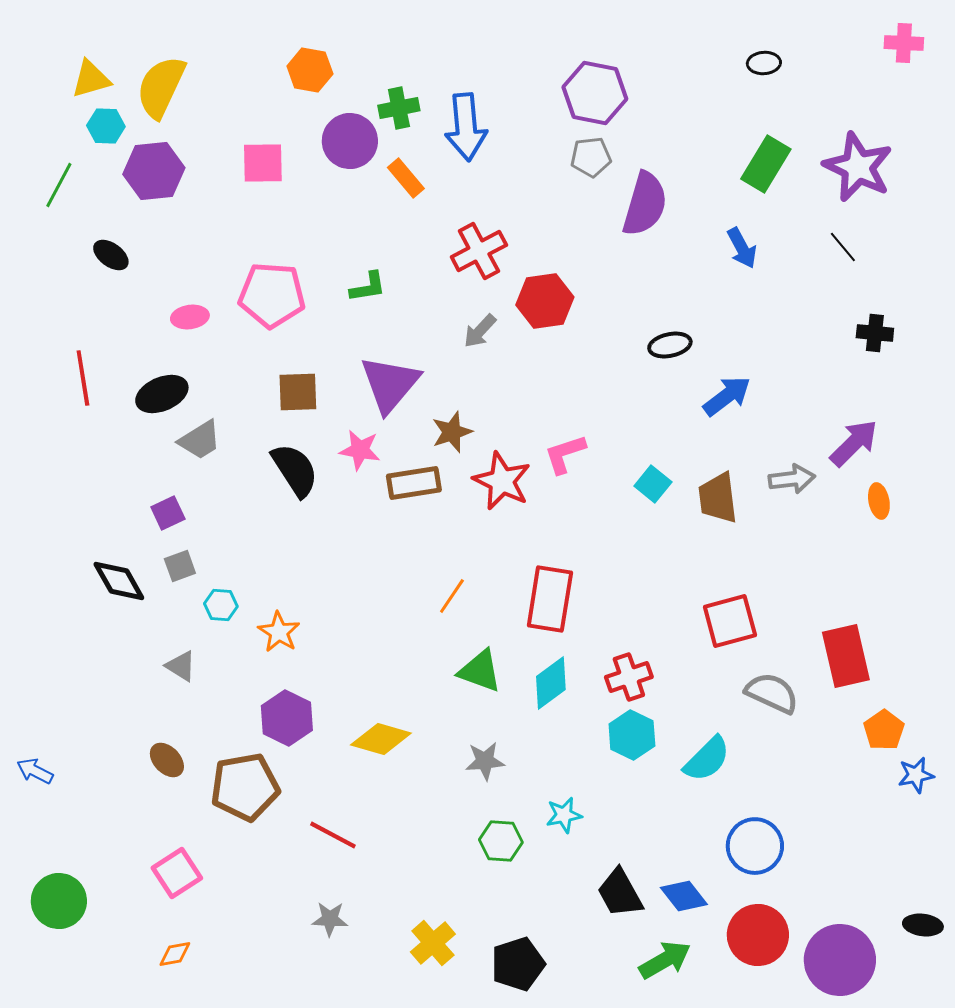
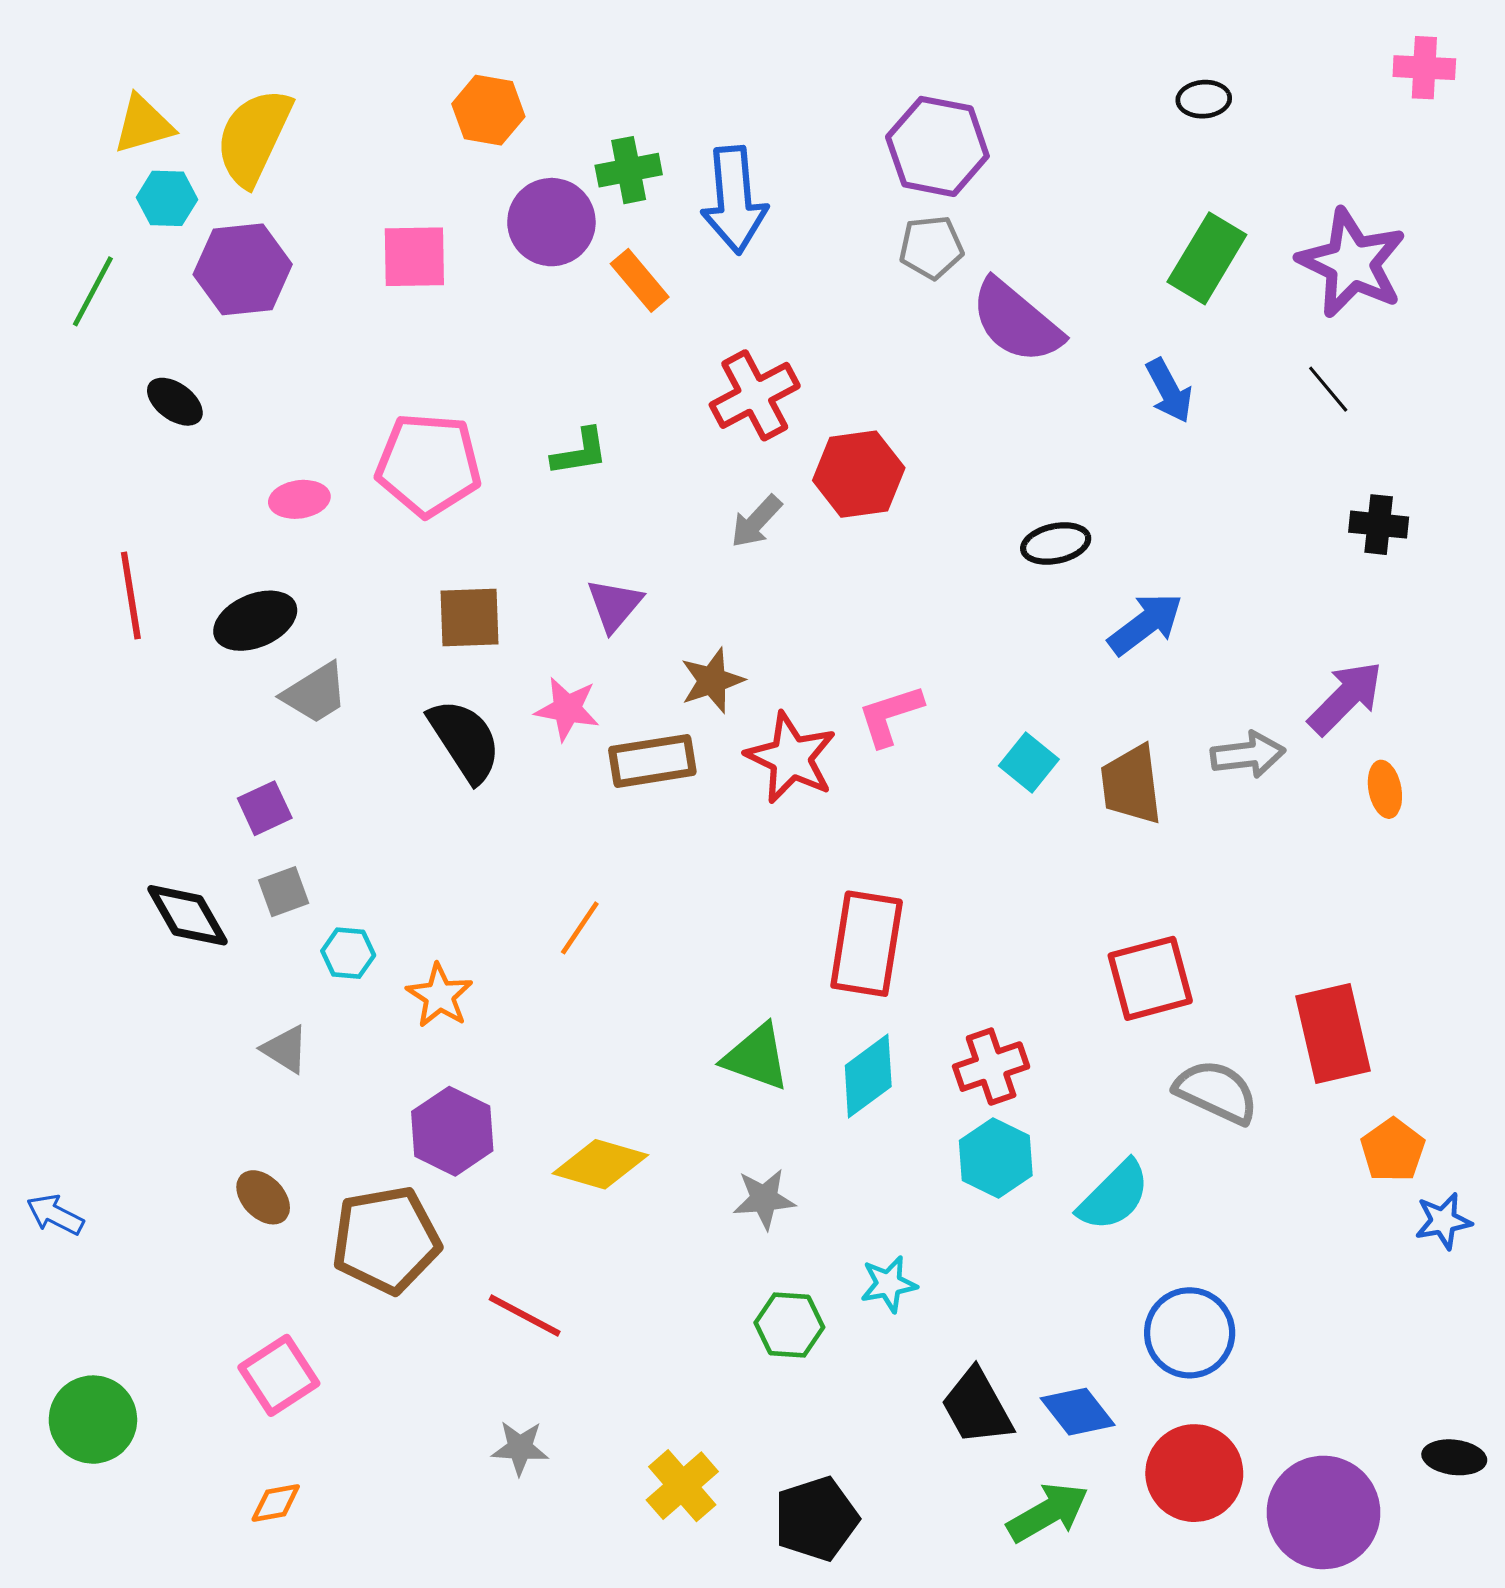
purple semicircle: (645, 204) -> (1016, 321), turned 114
purple triangle: (390, 384) -> (614, 605), size x0.6
orange line: (452, 596) -> (580, 928), moved

